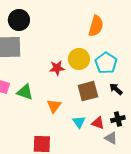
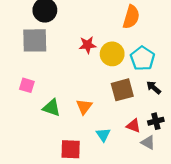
red star: (57, 68) -> (87, 45), moved
green triangle: (25, 92) -> (52, 108), moved
cyan triangle: (79, 122) -> (103, 135), moved

